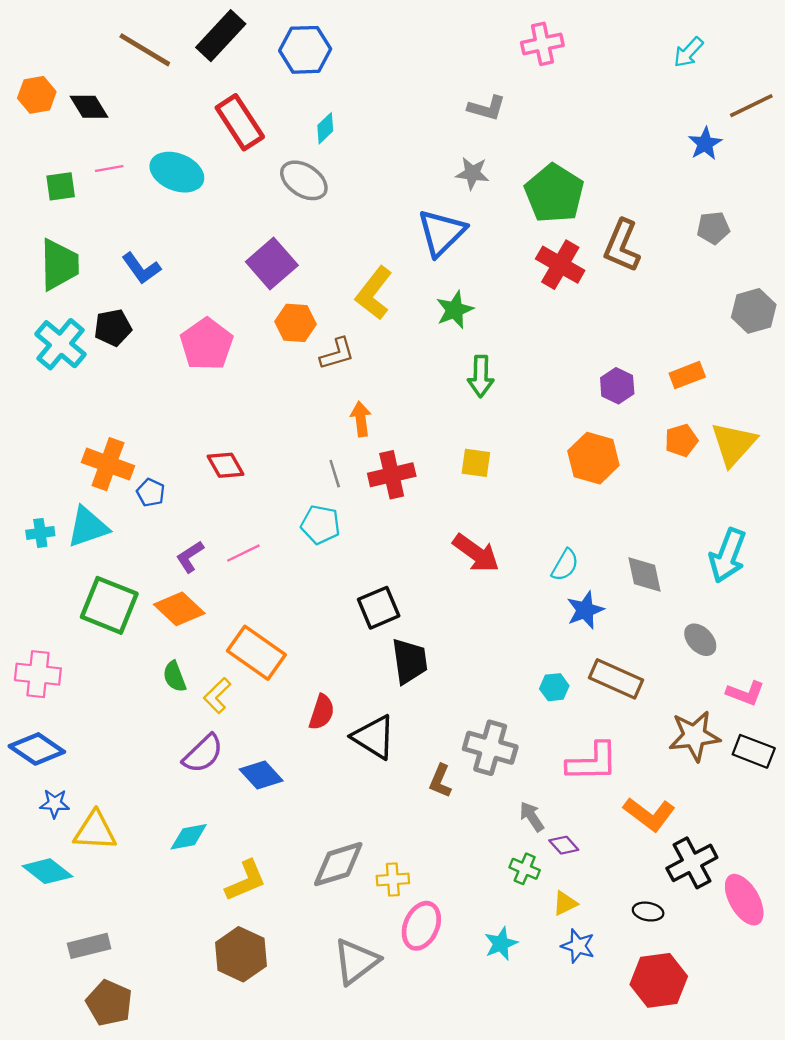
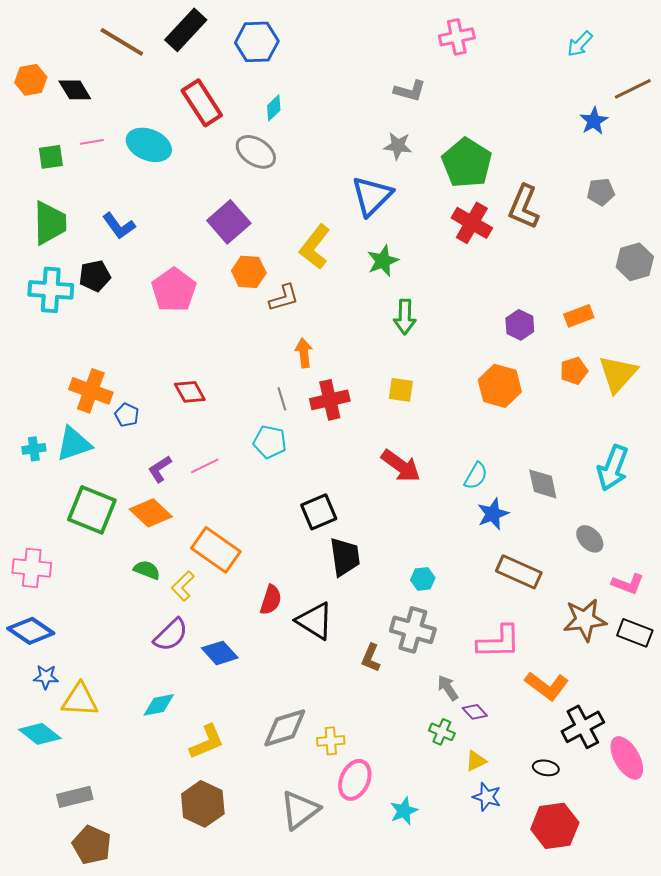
cyan cross: (61, 344) -> (51, 290), turned -36
green semicircle: (174, 677) -> (147, 570), turned 132
cyan hexagon: (554, 687) -> (423, 579), moved
cyan star: (501, 944) -> (404, 811), moved

